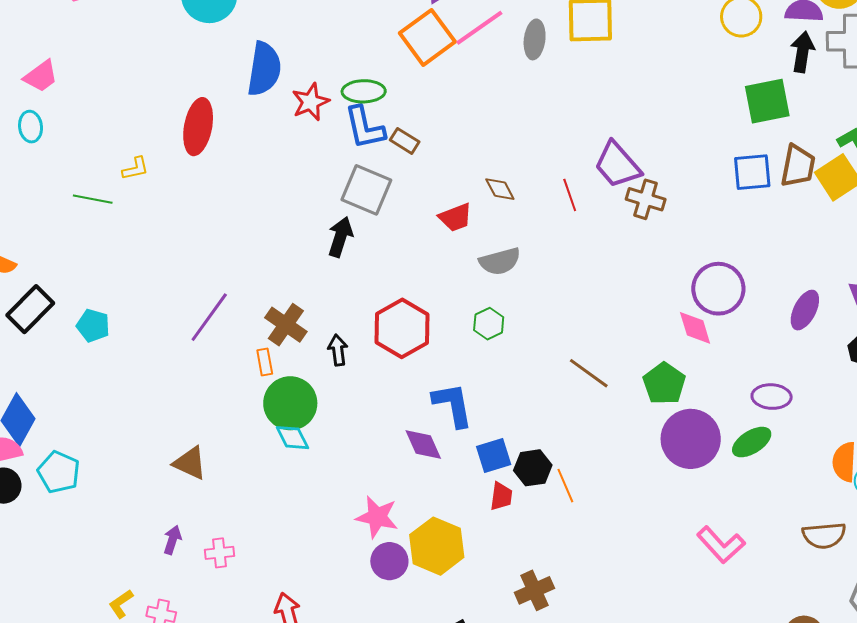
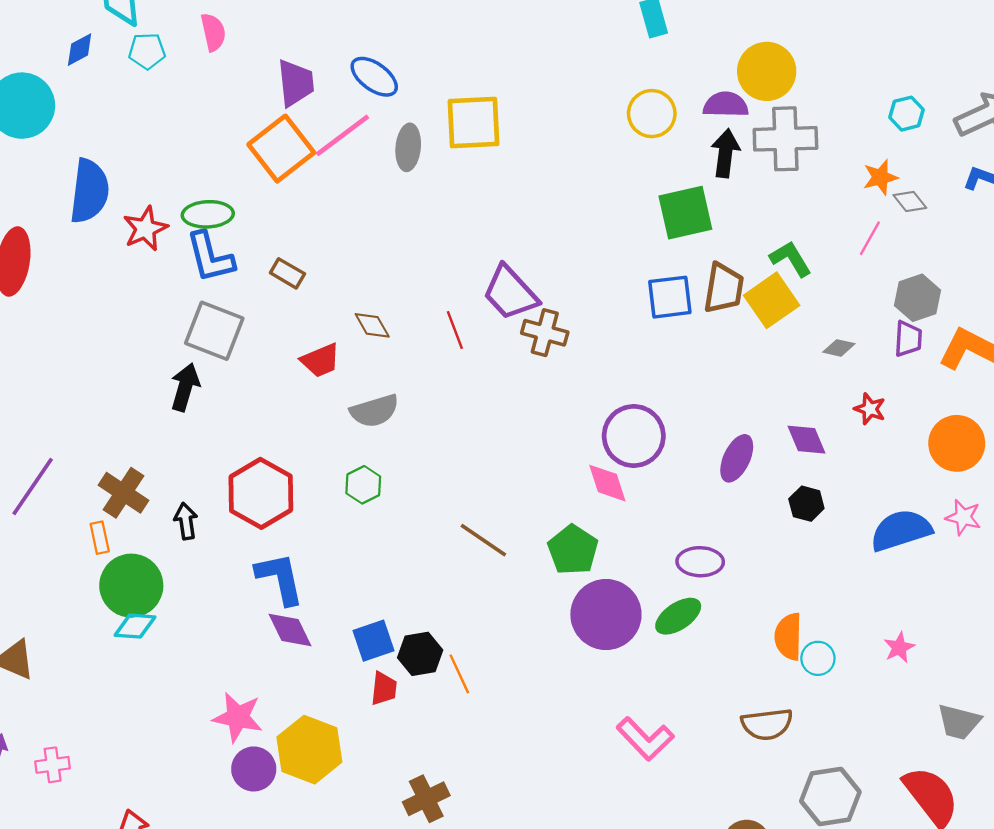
brown rectangle: (405, 141) -> (287, 273), moved
blue L-shape: (453, 405) -> (280, 579), moved
cyan diamond: (292, 438) -> (135, 626), turned -57

